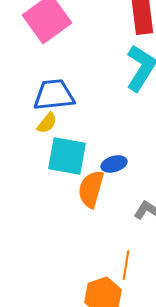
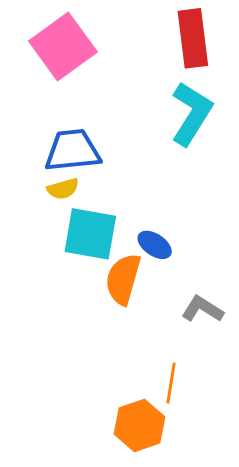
yellow semicircle: (47, 123) -> (63, 189), turned 35
blue ellipse: (114, 164) -> (155, 245), turned 50

